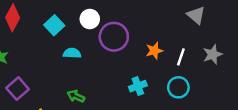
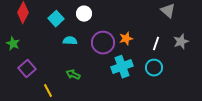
purple circle: (114, 37) -> (103, 43), moved
orange star: (154, 51) -> (126, 39), moved
cyan cross: (138, 86) -> (122, 67), size x1.5

